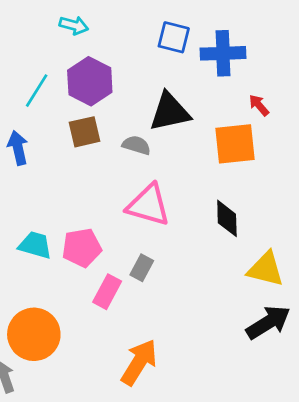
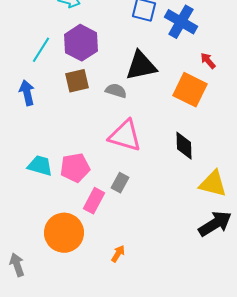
blue cross: (223, 53) -> (181, 22), turned 32
orange square: (235, 144) -> (190, 90), turned 32
orange circle: (34, 334) -> (64, 233), moved
orange arrow: (139, 362) -> (118, 254), size x0.5

